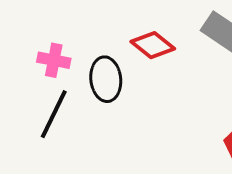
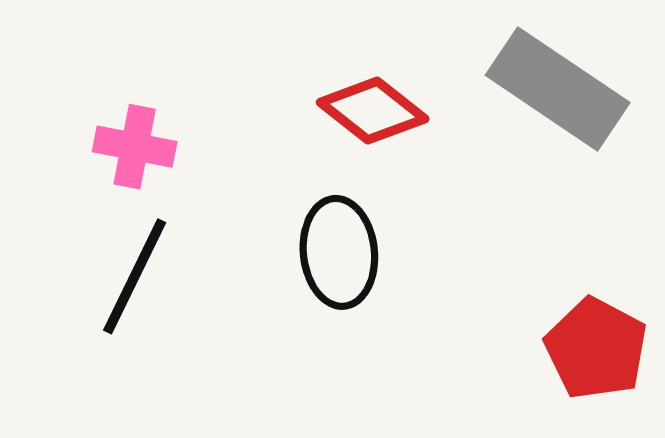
black ellipse: (106, 79) -> (339, 252), moved

